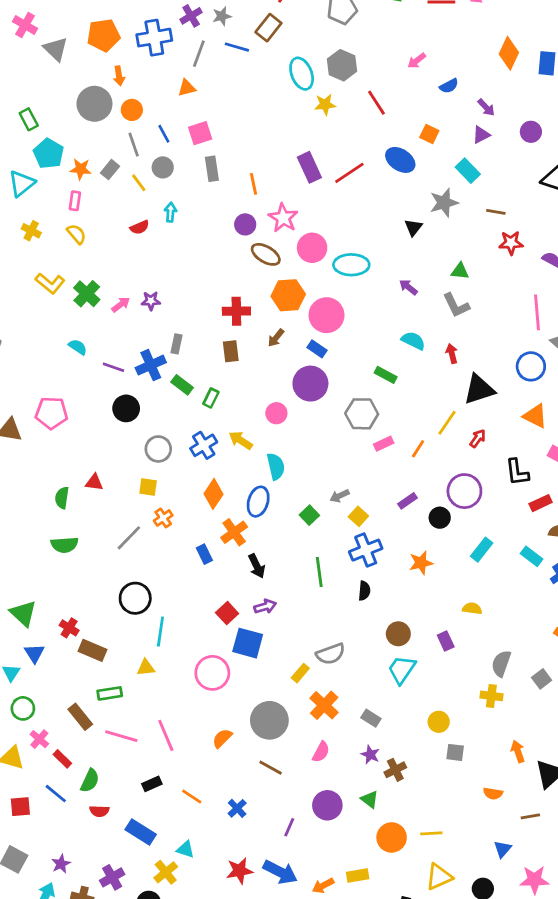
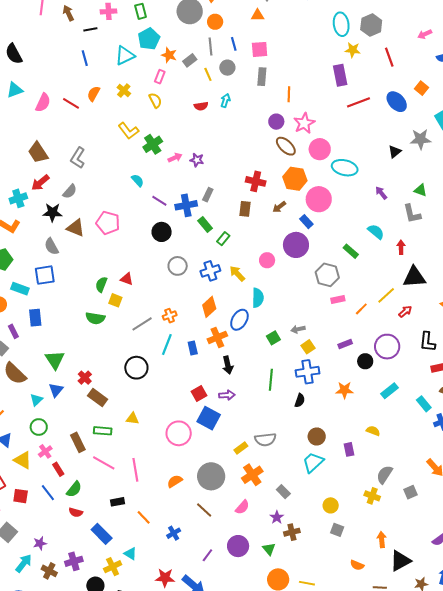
purple rectangle: (309, 167) -> (340, 75), moved
yellow square: (148, 487) -> (115, 300), moved
cyan line: (160, 632) -> (167, 344), moved

